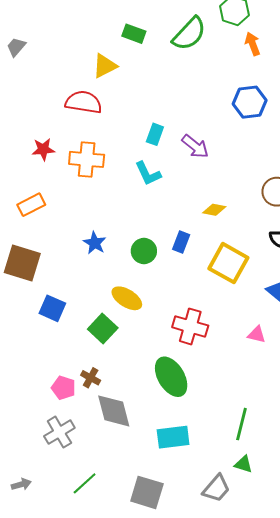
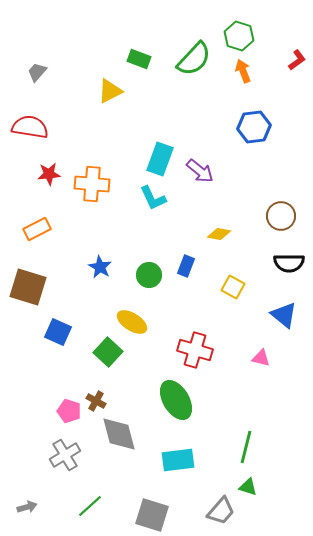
orange arrow: (253, 44) -> (243, 71), moved
gray trapezoid: (16, 47) -> (37, 72), moved
red semicircle: (84, 102) -> (30, 127), moved
cyan rectangle: (155, 134) -> (160, 159), size x1.5
yellow square: (228, 263) -> (233, 287), size x0.6

